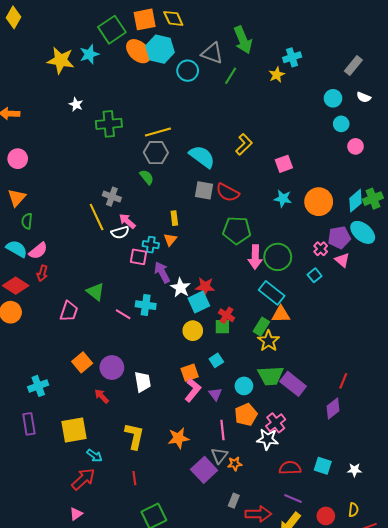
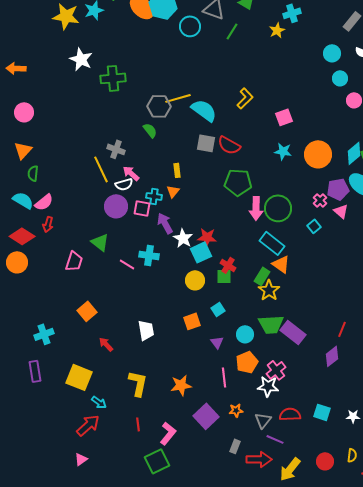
white star: (76, 104) -> (81, 59), size x1.6
yellow line: (158, 132) -> (178, 98), moved
orange triangle: (281, 314) -> (281, 264), turned 36
purple circle: (112, 368) -> (116, 206), moved
pink L-shape: (193, 390) -> (168, 433), moved
yellow square: (74, 430) -> (79, 377), turned 32
gray triangle: (219, 456) -> (263, 420), moved
purple line: (293, 499) -> (275, 439), moved

